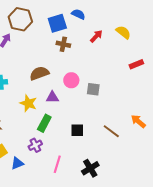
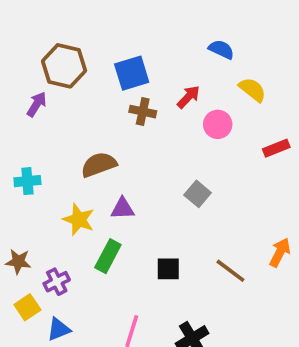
blue semicircle: (78, 14) -> (221, 49), moved
red arrow: (96, 36) -> (188, 97), moved
pink circle: (71, 80) -> (218, 124), moved
gray square: (93, 89) -> (198, 194), turned 32
orange arrow: (138, 121) -> (280, 252), turned 77
purple cross: (35, 145) -> (57, 282), moved

